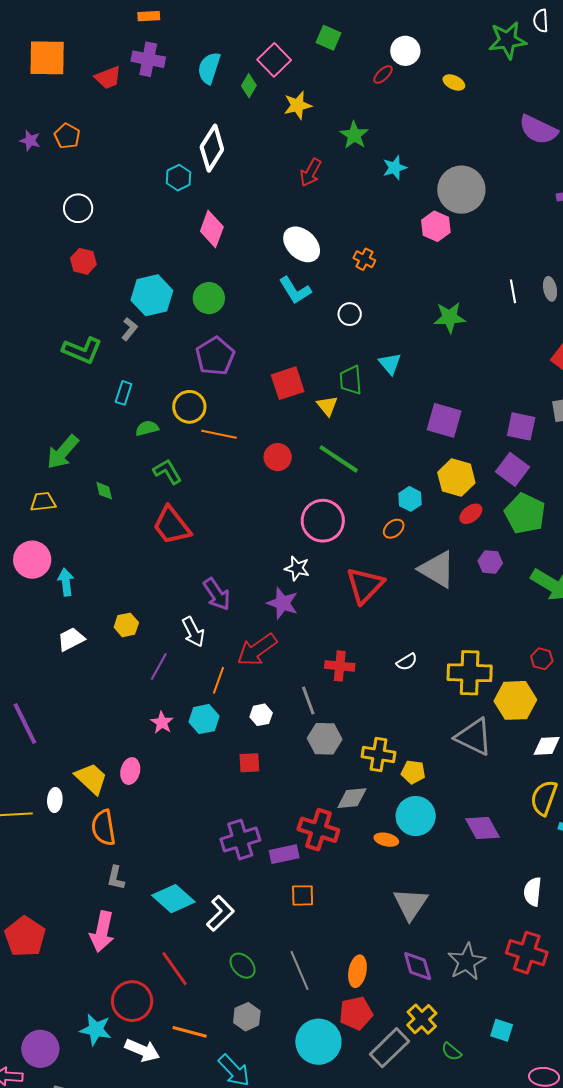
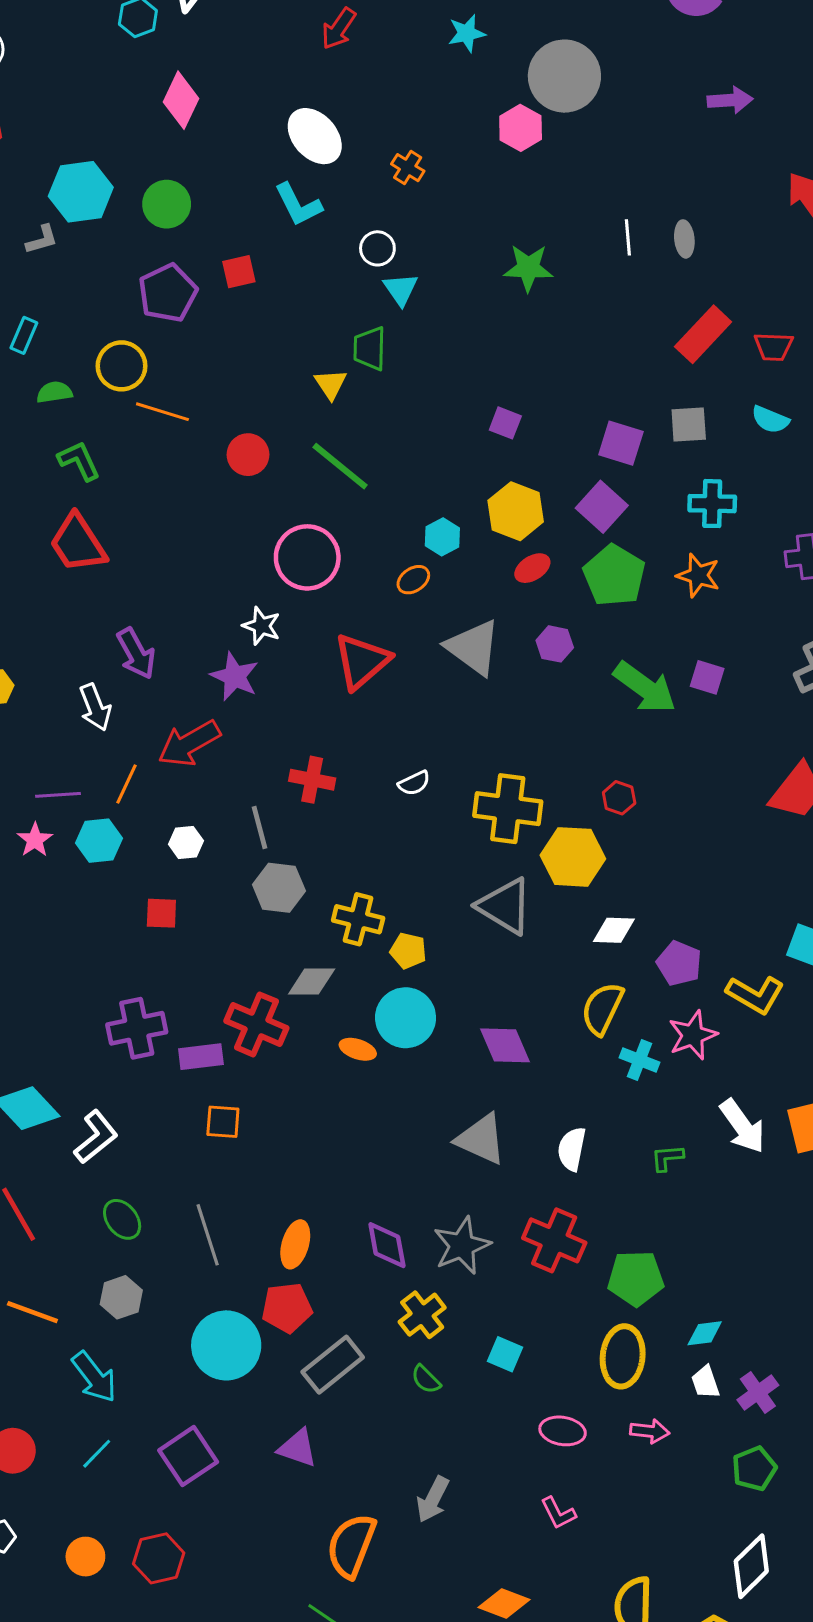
gray L-shape: (129, 329) -> (42, 240), turned 30
cyan triangle: (390, 364) -> (401, 289), moved
red square: (288, 383) -> (239, 272), moved, size x0.7
purple square: (444, 420) -> (505, 423), size x0.6
purple line: (159, 666) -> (58, 795), moved, turned 52
gray triangle: (410, 904) -> (481, 1139), moved, turned -45
yellow cross: (422, 1019) -> (422, 1315), moved

